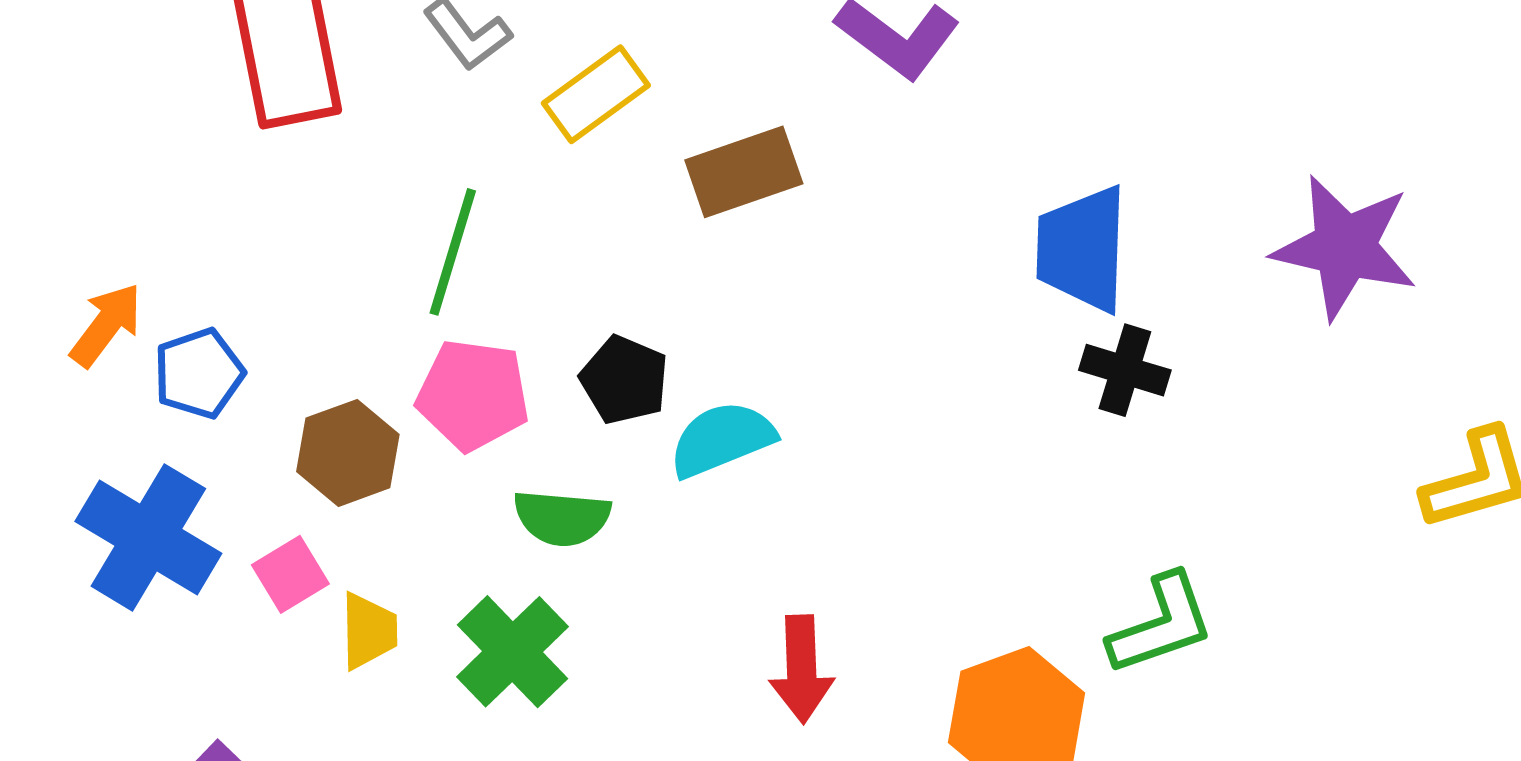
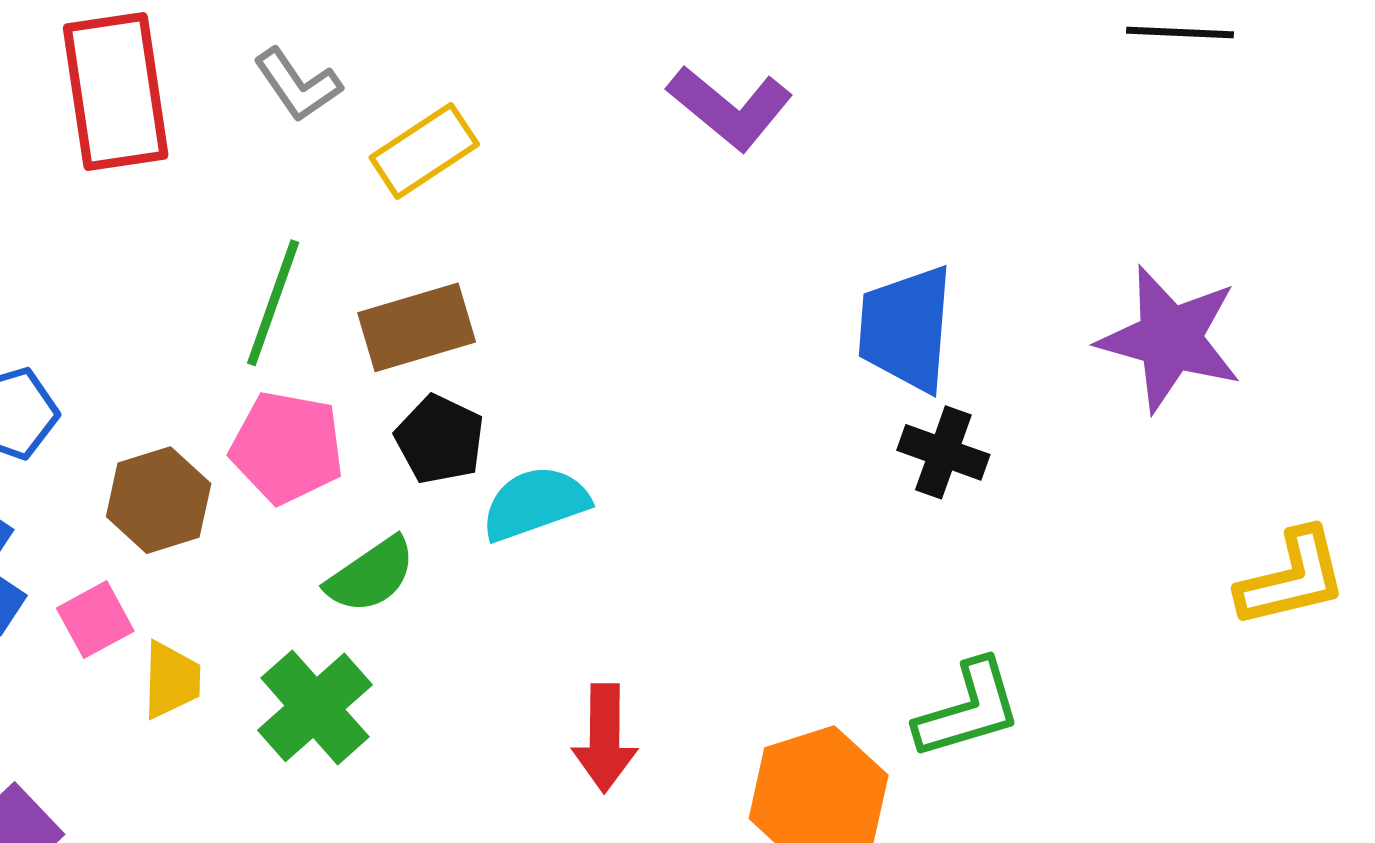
brown rectangle: (744, 172) -> (417, 327), moved
green semicircle: (562, 518) -> (371, 575), turned -42

